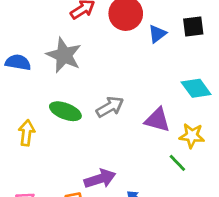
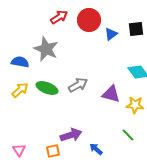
blue semicircle: (18, 62) -> (20, 62), moved
yellow arrow: (27, 133) -> (20, 90), moved, turned 42
green line: (177, 163) -> (128, 135), moved

